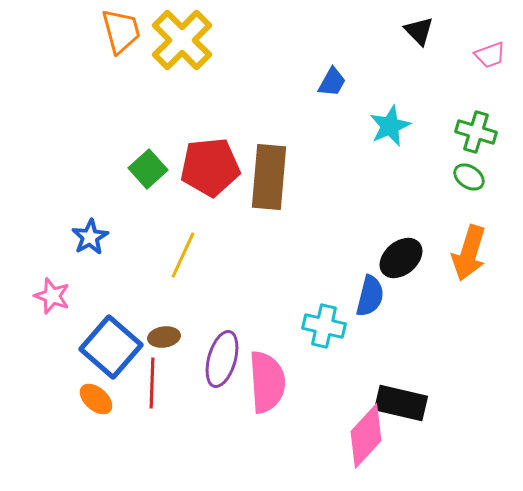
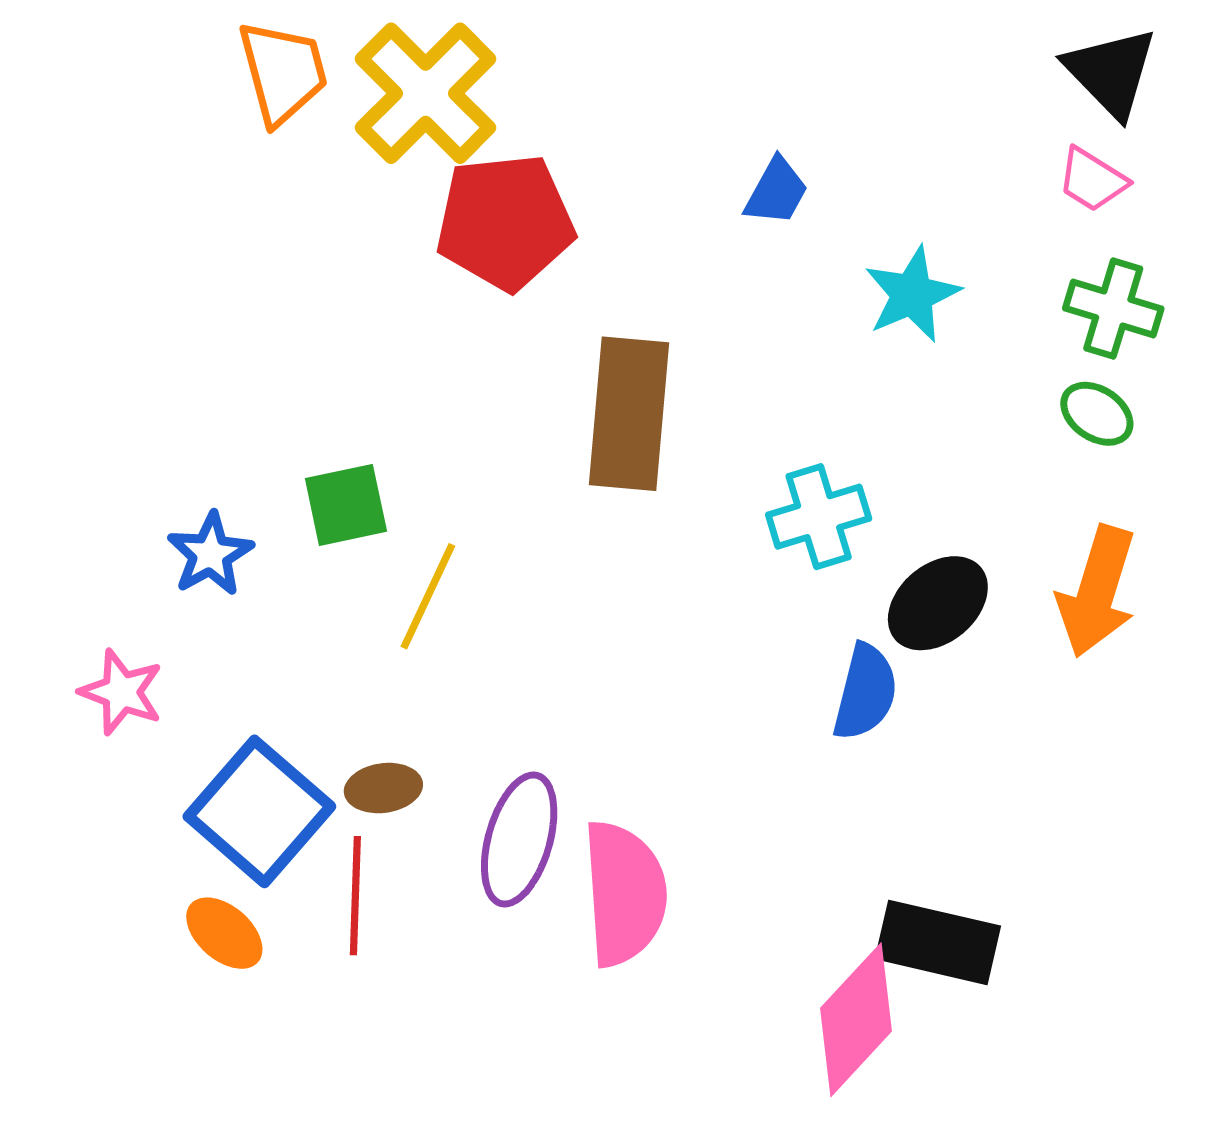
black triangle: (419, 31) -> (1111, 72), moved, size x1.4
pink trapezoid: (490, 55) -> (1092, 180), moved, turned 52
red pentagon: (210, 167) -> (505, 222), moved
green square: (148, 169) -> (346, 505), moved, turned 30
cyan cross: (324, 326) -> (819, 517), moved, turned -30

